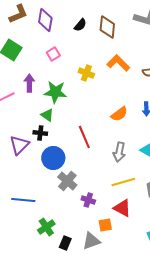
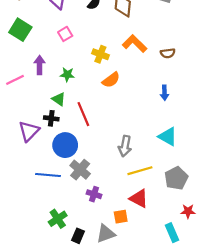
green star: (55, 92) -> (67, 75), size x0.6
orange semicircle: (119, 114) -> (111, 80), moved
red line: (84, 137) -> (83, 114), moved
gray arrow: (119, 152) -> (125, 146), moved
blue line: (23, 200) -> (48, 175), moved
purple cross: (88, 200) -> (94, 194), moved

